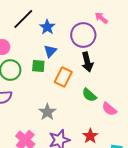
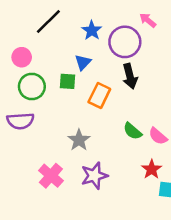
blue star: (47, 27) -> (92, 30), moved
green semicircle: (89, 95) -> (132, 131), moved
red star: (90, 136) -> (152, 169), moved

